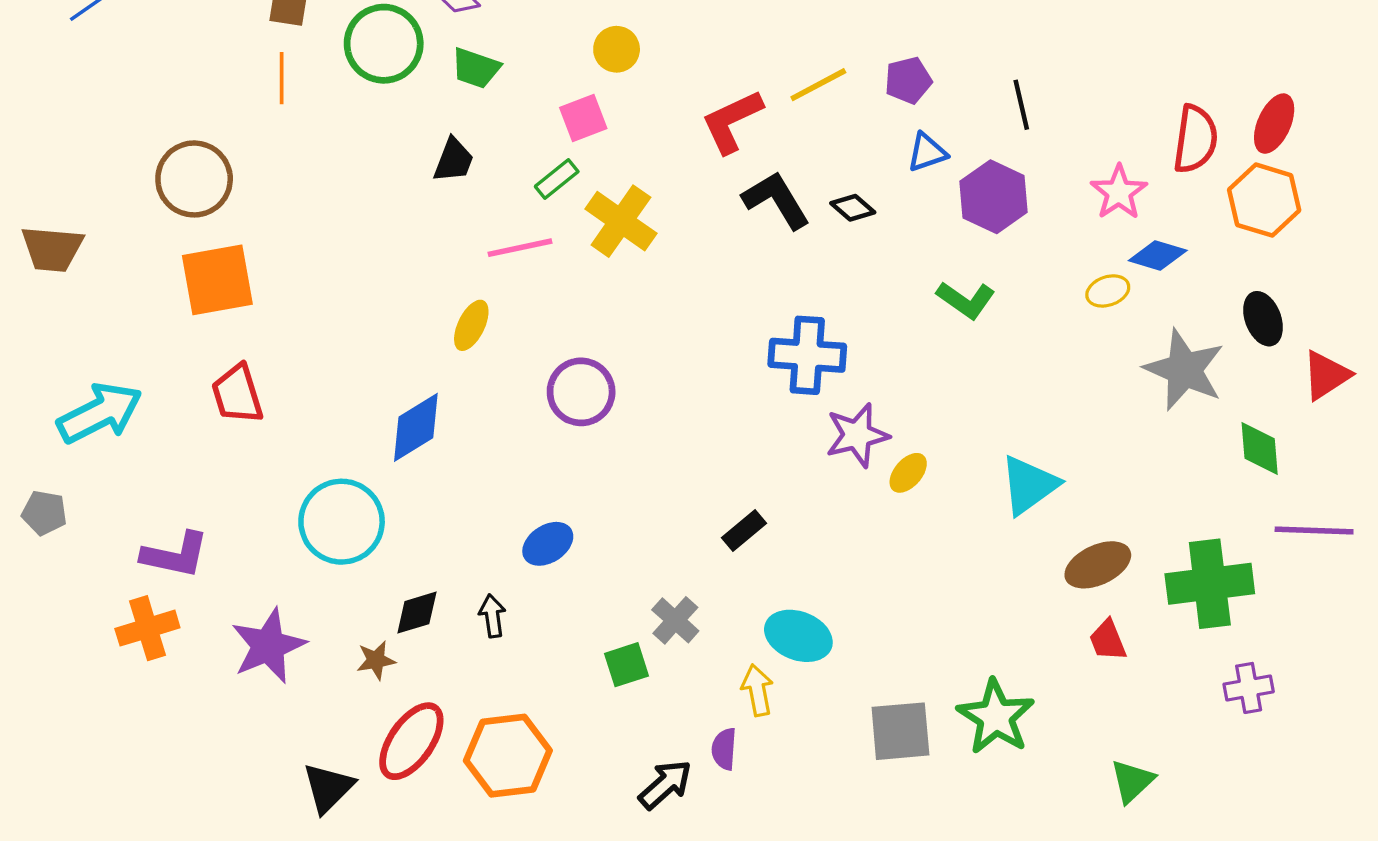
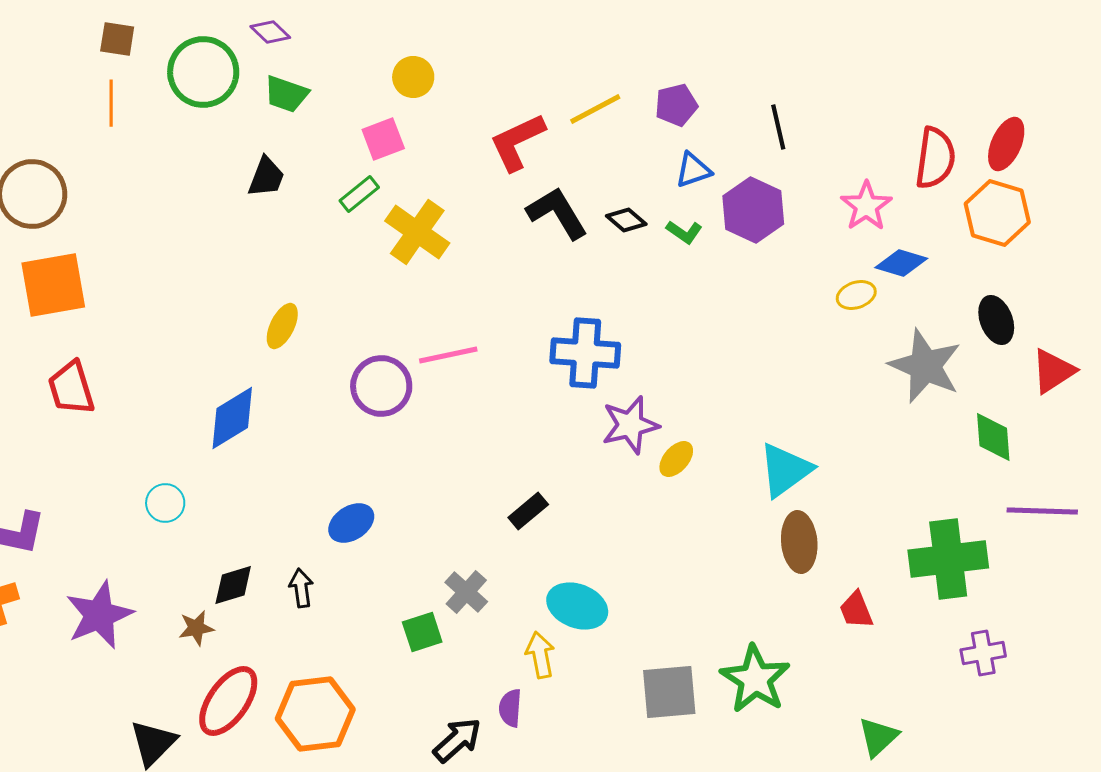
pink line: (520, 248) -> (448, 355), moved
green L-shape: (966, 300) -> (684, 232), moved, size x0.7
cyan circle: (342, 522) -> (165, 503), size x0.5
brown ellipse: (1098, 565) -> (799, 542), moved, turned -70

